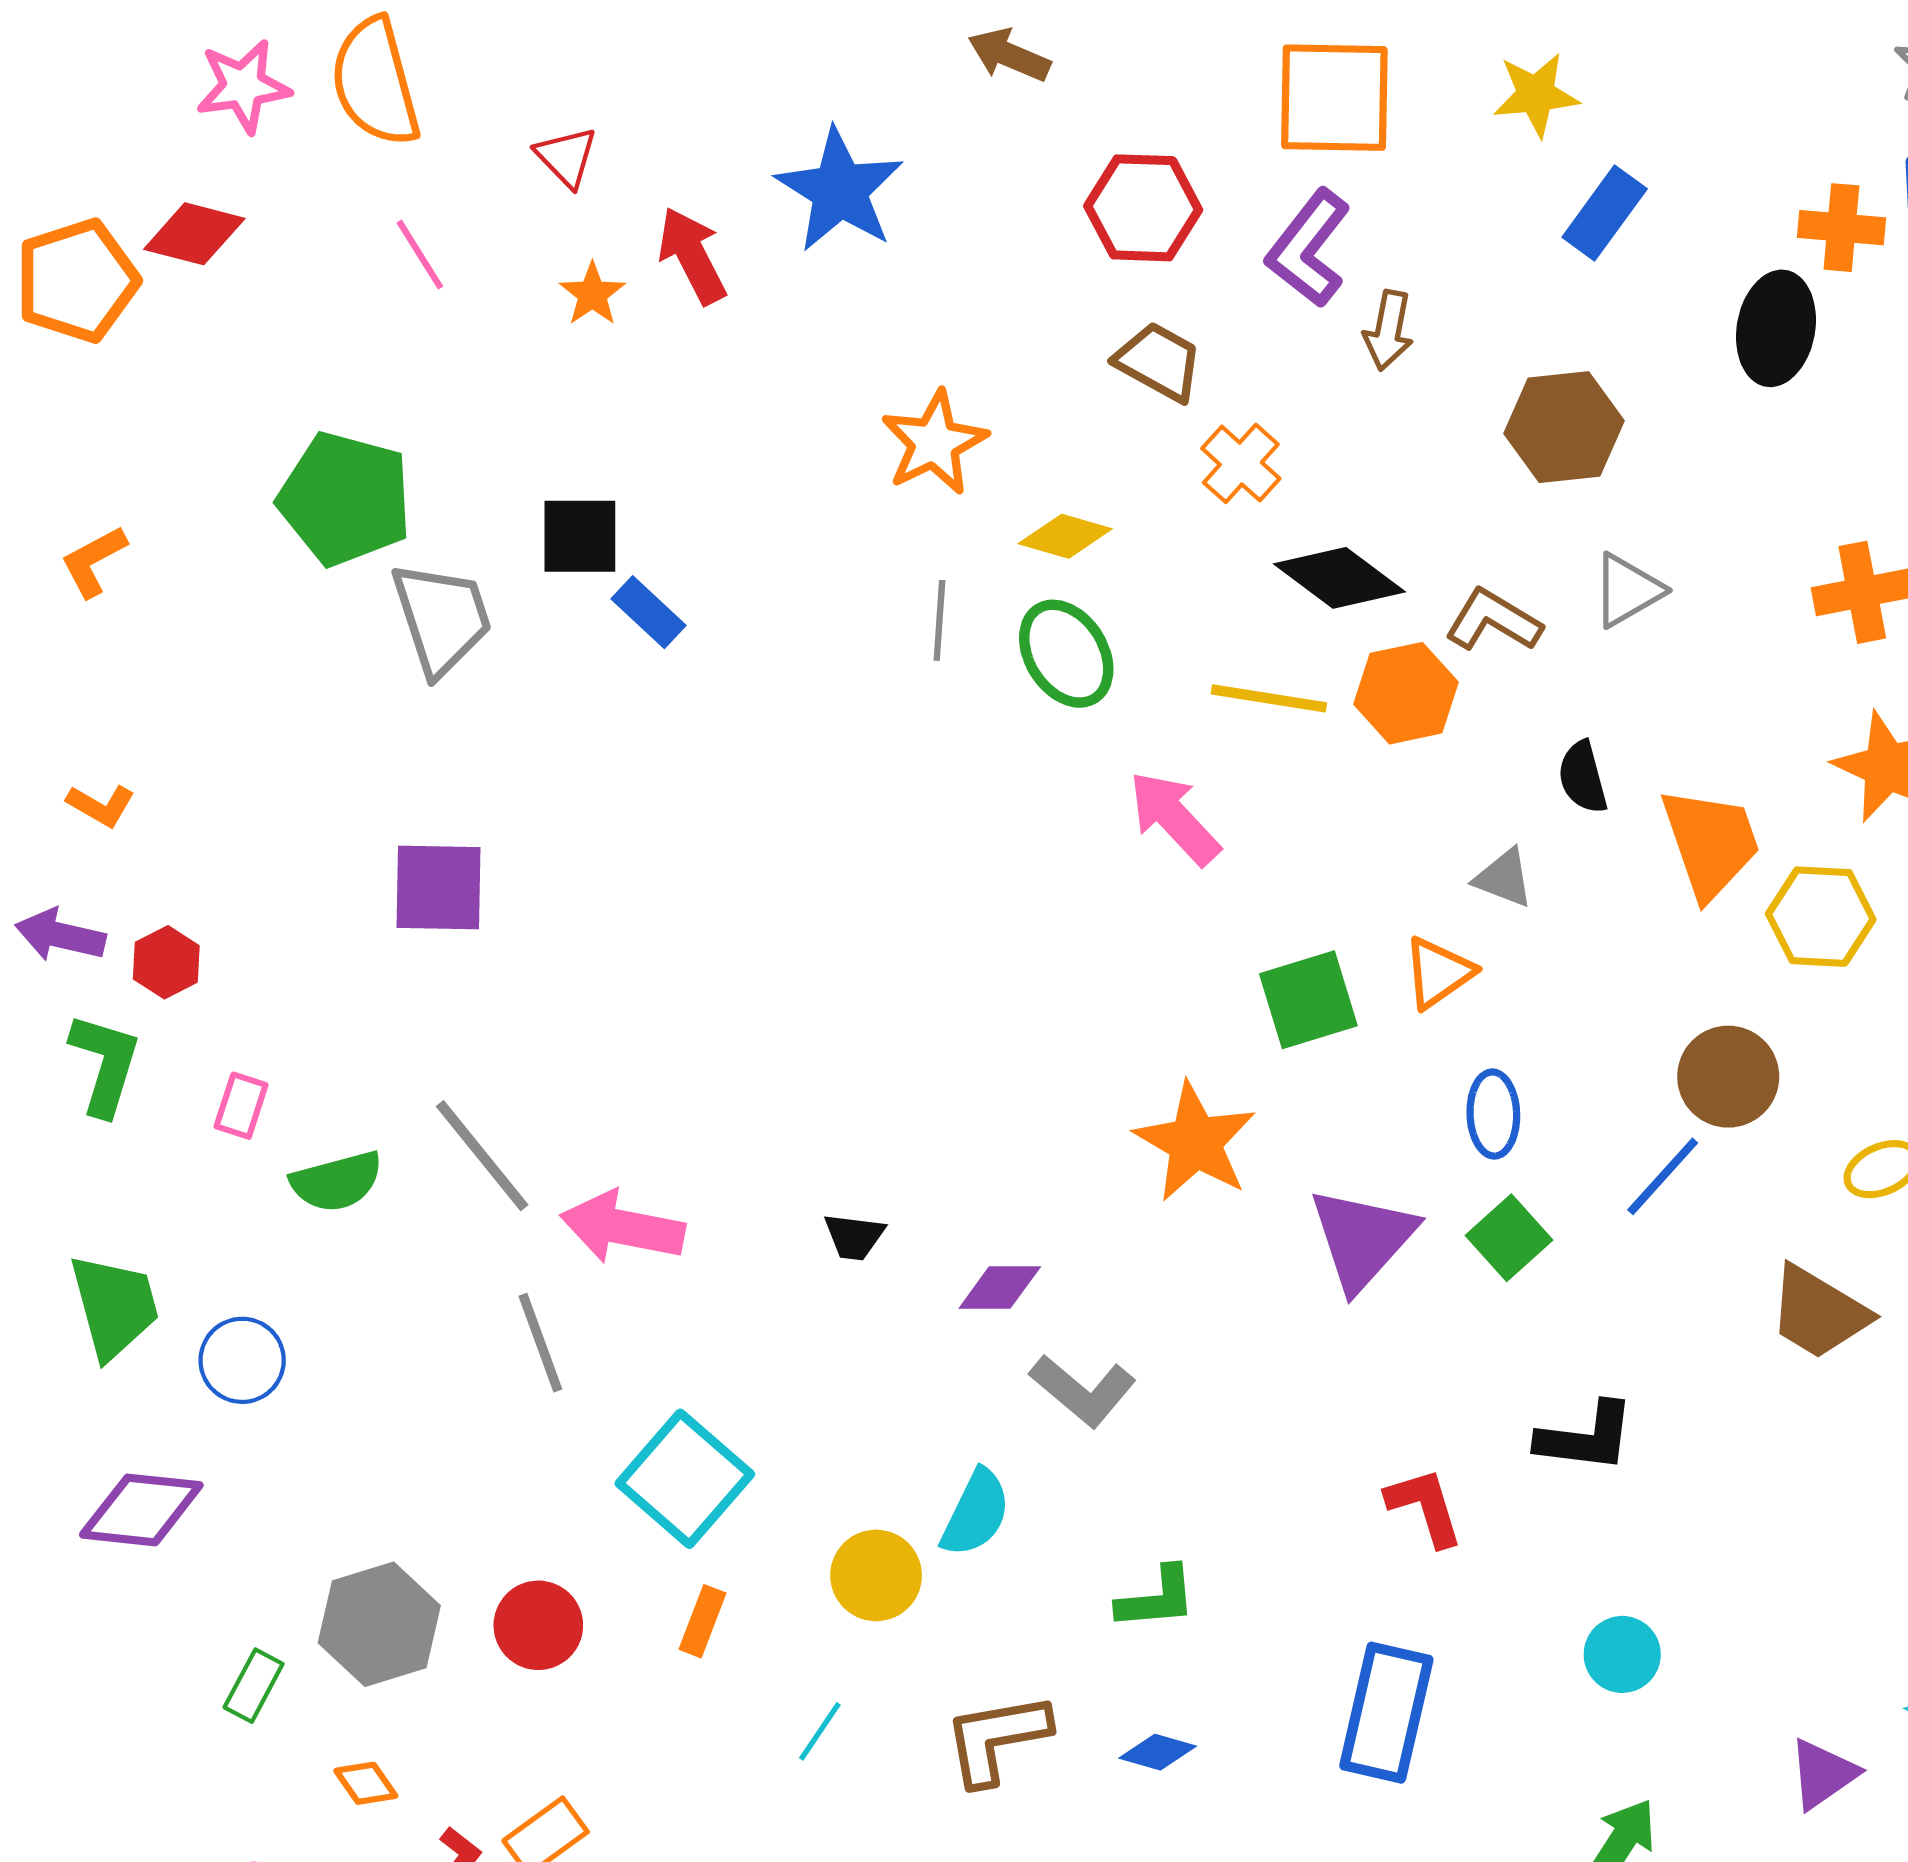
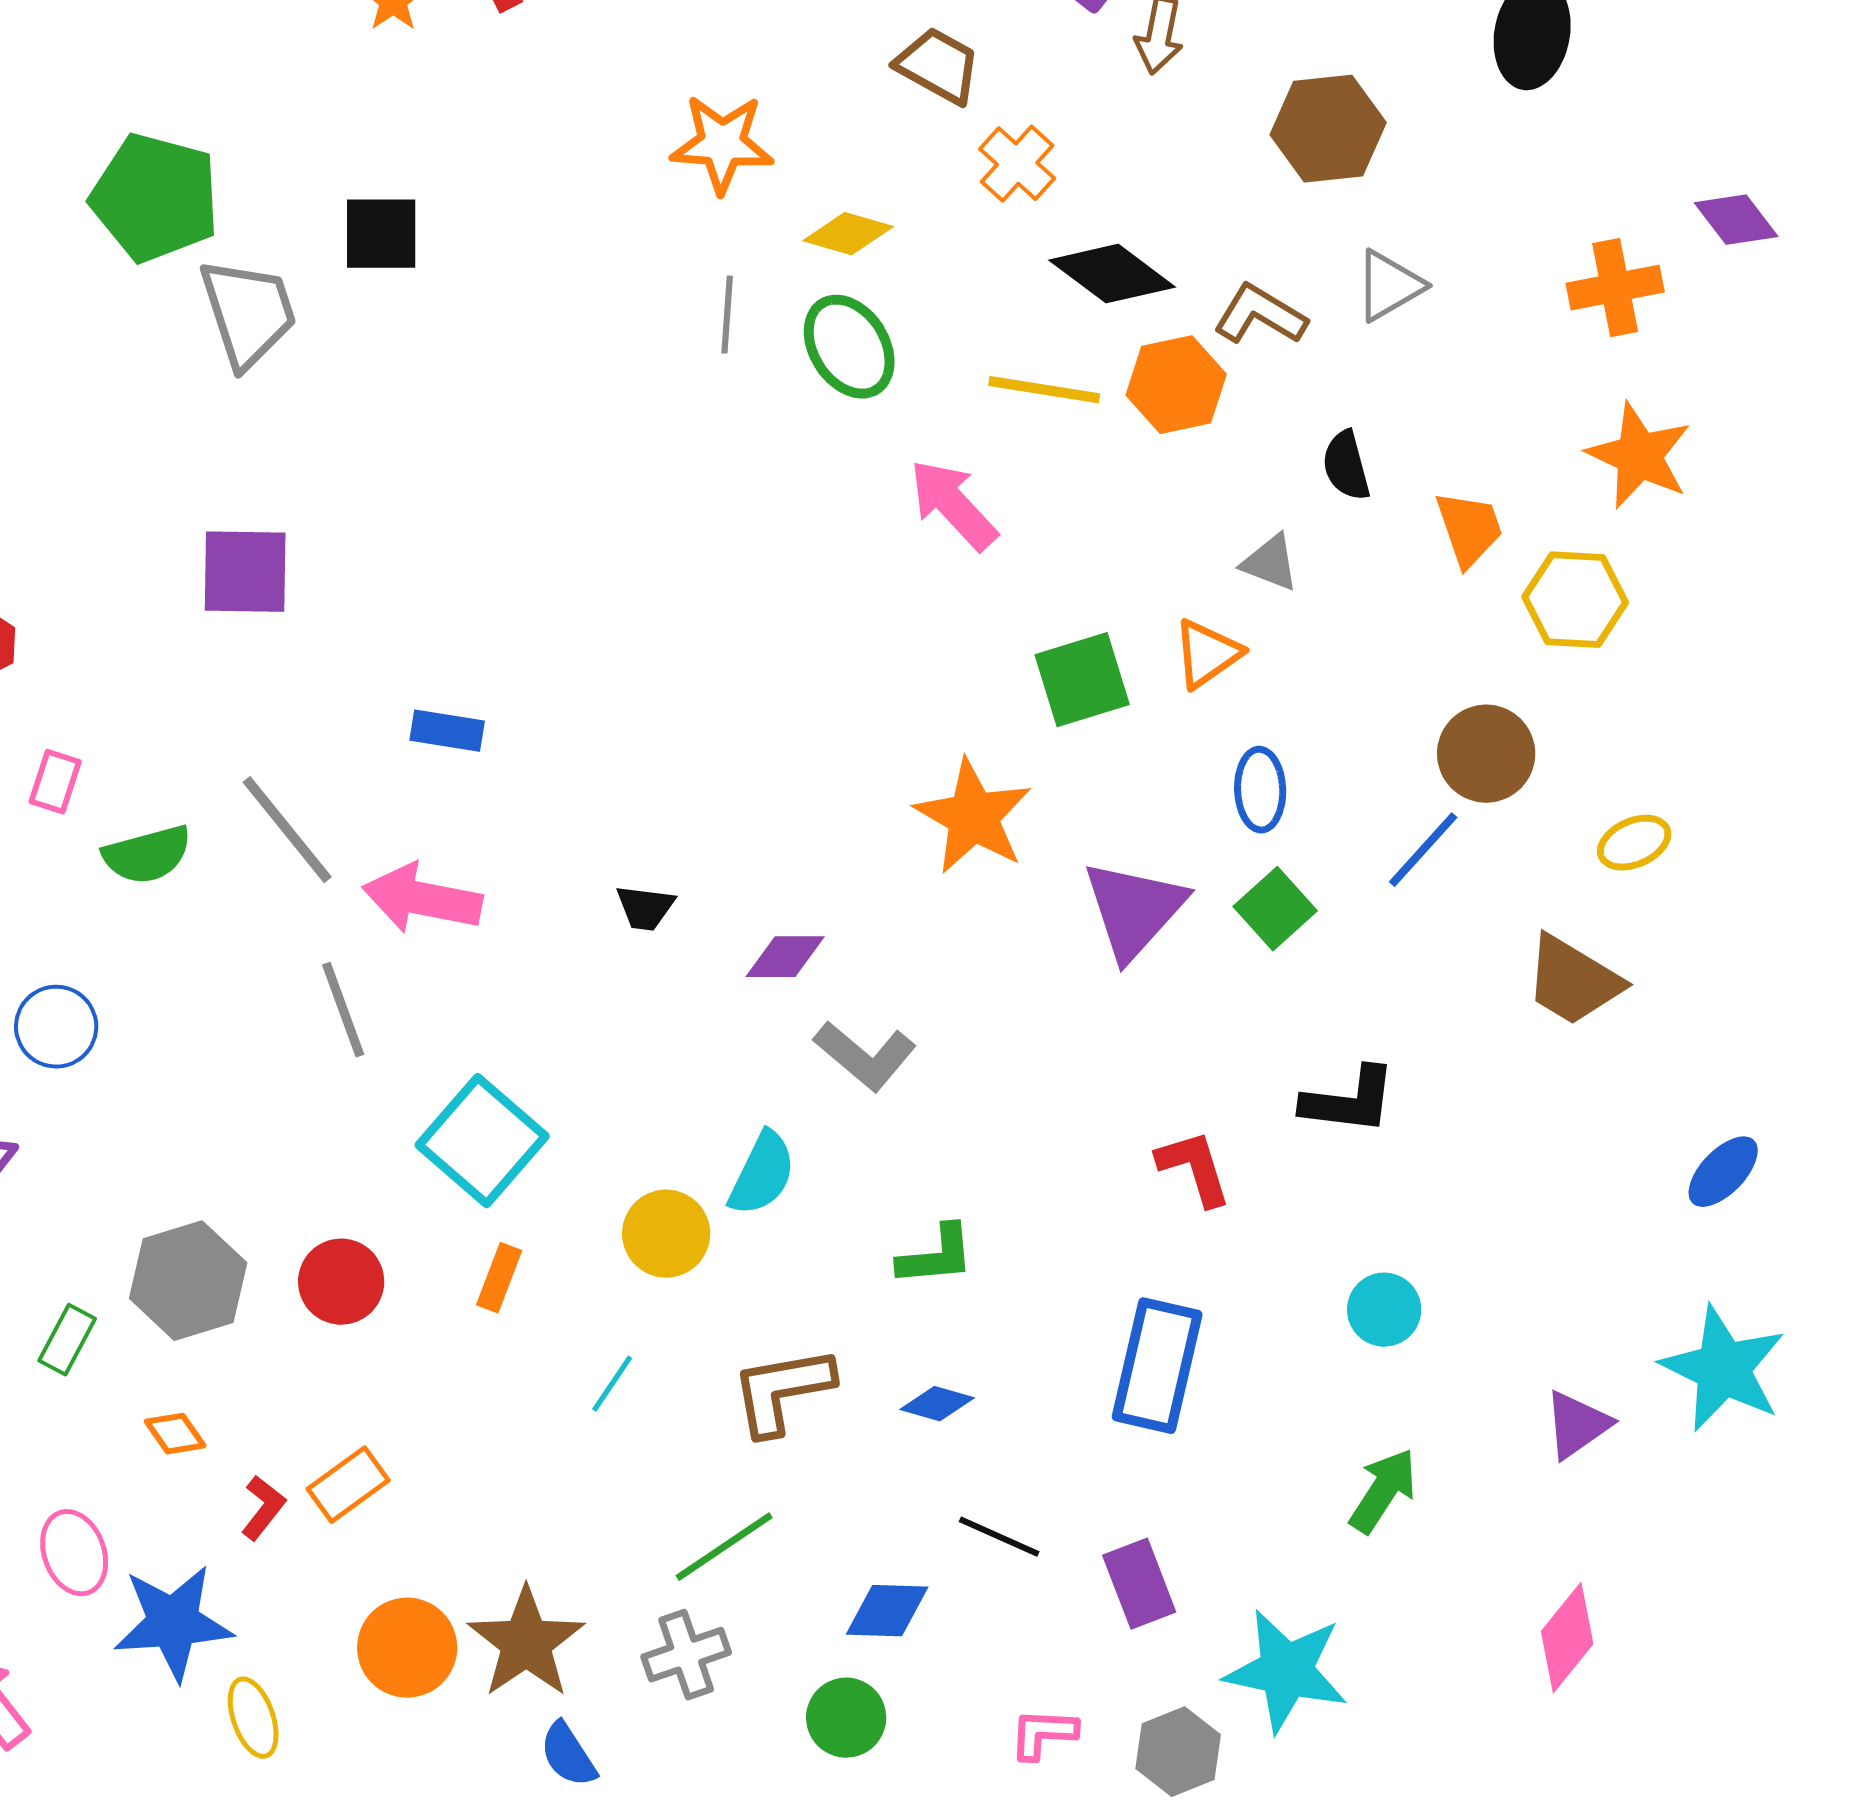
orange star: (934, 443) -> (722, 144), turned 30
blue rectangle: (648, 612) -> (447, 731), moved, turned -34
orange trapezoid: (1711, 843) -> (1469, 529), size x0.7

